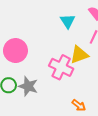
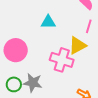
cyan triangle: (68, 21) -> (48, 22), moved, turned -49

